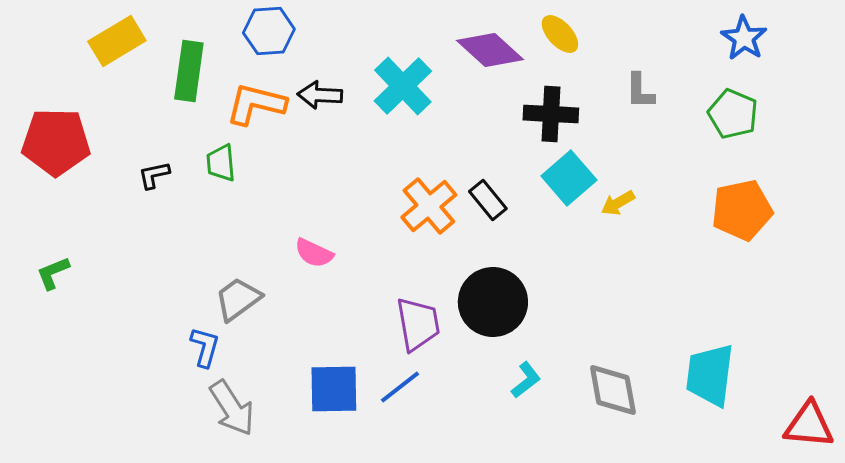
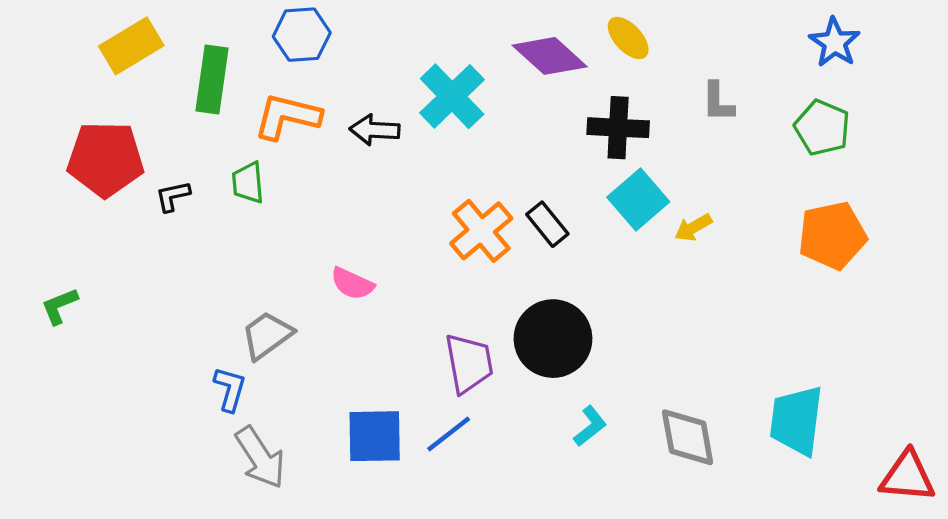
black arrow: (320, 95) -> (375, 130), moved
red pentagon: (56, 142) -> (105, 159), moved

